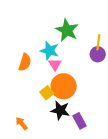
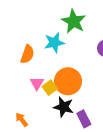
cyan star: (50, 51) -> (54, 43), turned -30
pink triangle: (55, 64) -> (37, 83), moved

